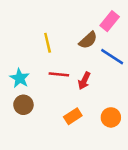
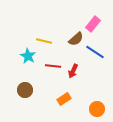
yellow line: (48, 43) -> (44, 41), turned -63
cyan star: (20, 78) -> (28, 56), moved
orange circle: (111, 117) -> (97, 109), moved

